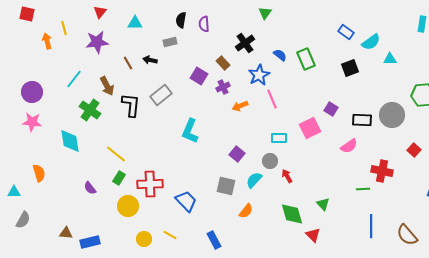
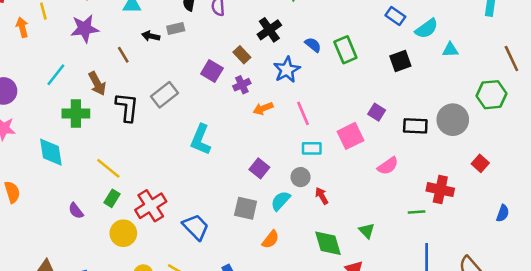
black arrow: (150, 60) -> (151, 36), moved
pink line: (272, 99) -> (303, 113), moved
green cross: (90, 110) -> (76, 113), turned -35
pink semicircle: (349, 146) -> (388, 166), moved
red cross: (150, 184) -> (151, 206), turned -30

